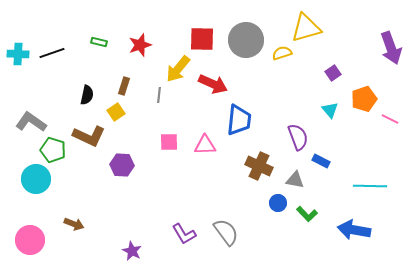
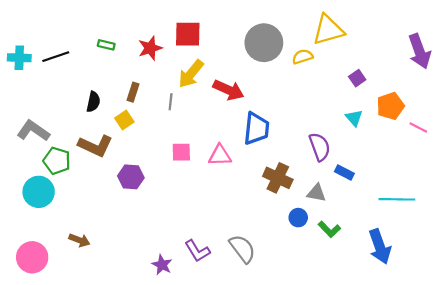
red square: (202, 39) -> (188, 34), moved
blue arrow: (354, 230) -> (380, 247), turned -120
purple star: (132, 251) -> (162, 265), moved

